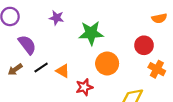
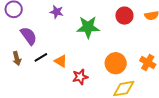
red circle: (144, 45) -> (124, 16), moved
orange circle: (107, 63) -> (116, 63), moved
brown arrow: (15, 69) -> (17, 58), turned -72

